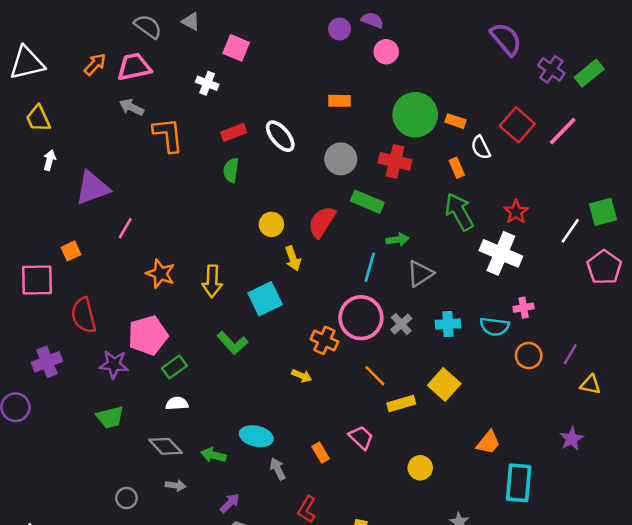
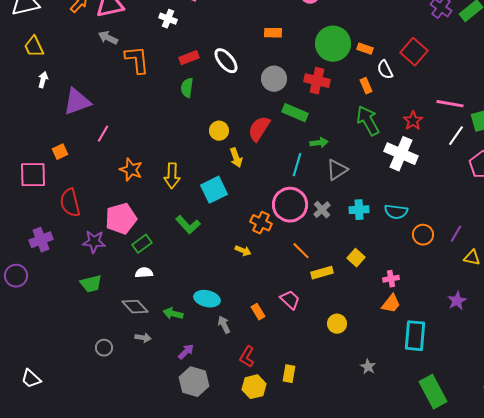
pink line: (563, 131) -> (450, 104), moved, turned 56
pink cross: (524, 308) -> (391, 279), moved
yellow square: (444, 385) -> (356, 258), size x0.7

